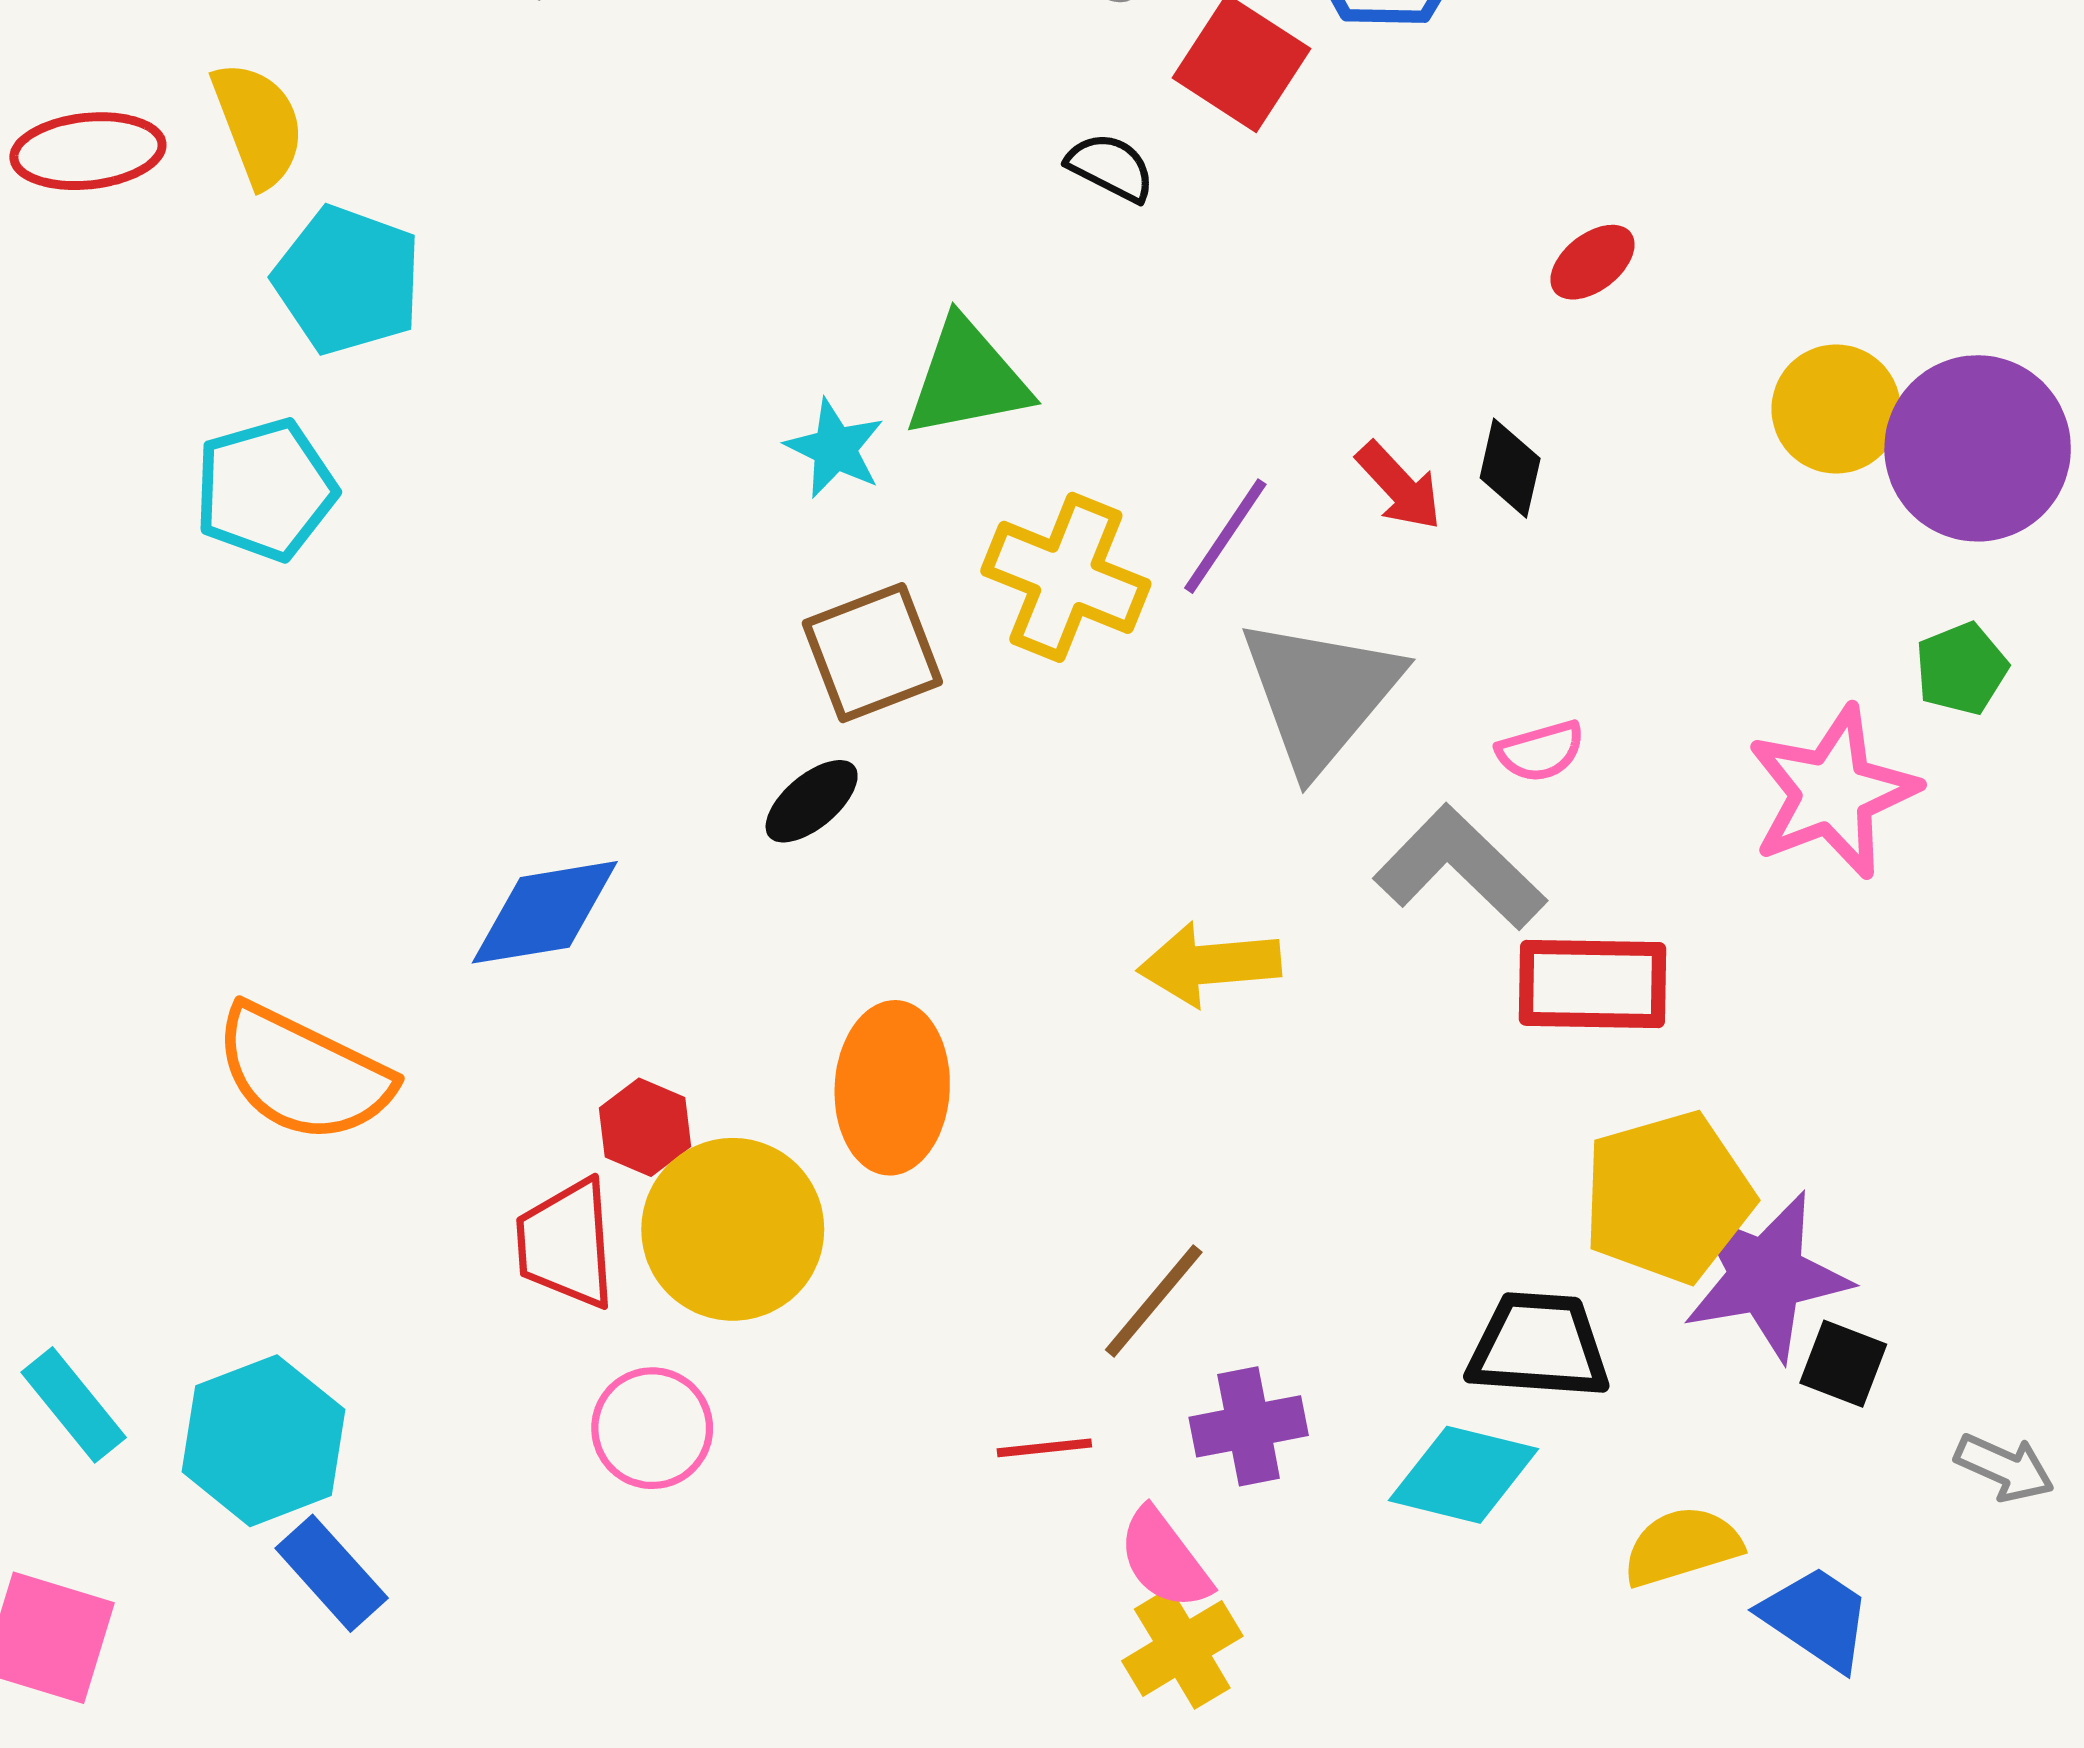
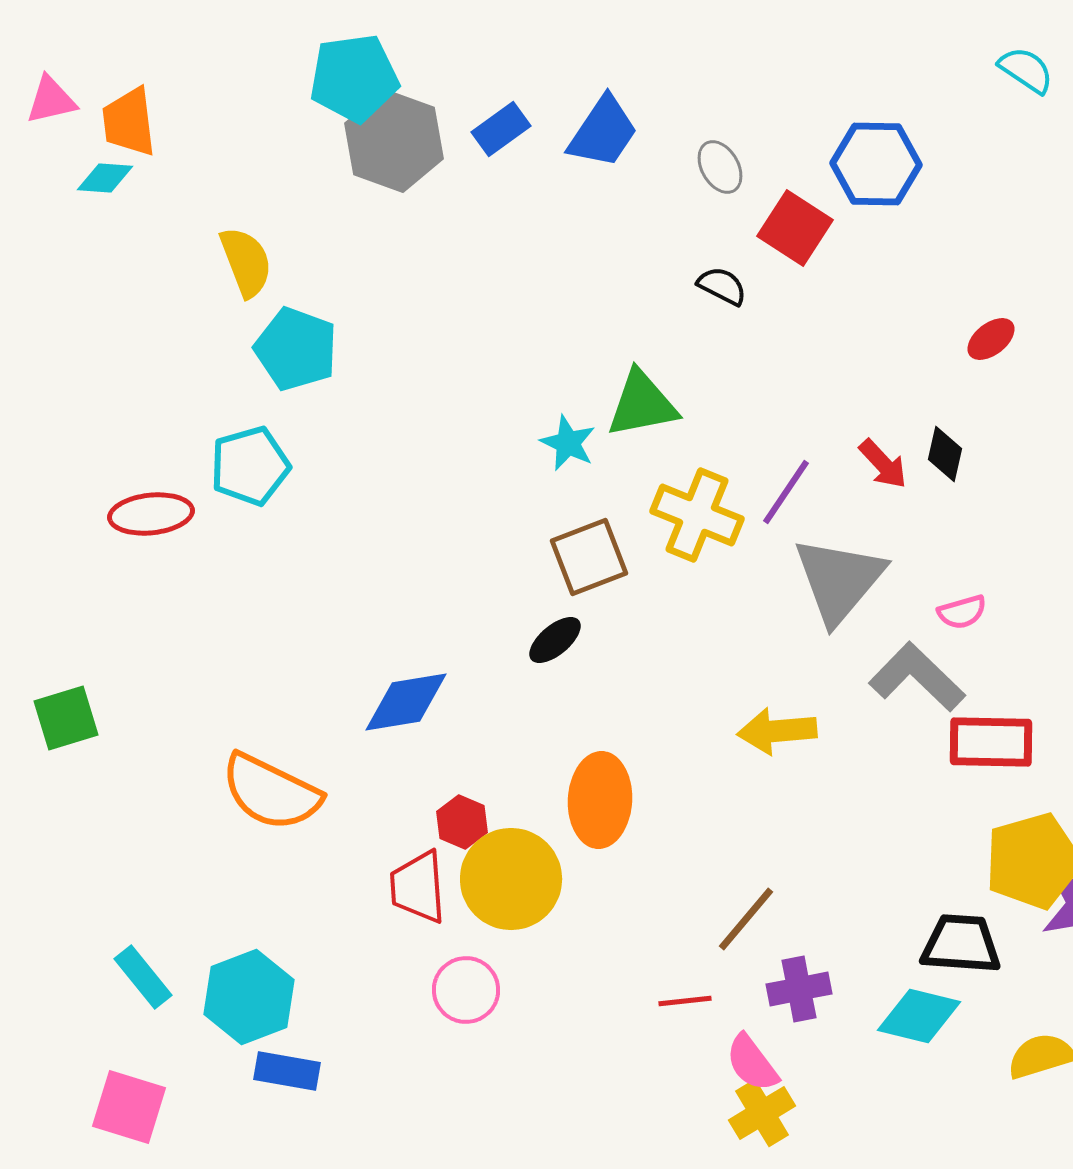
red ellipse: (88, 151) -> (151, 514), moved
blue rectangle: (332, 1573) -> (287, 1071), turned -38

